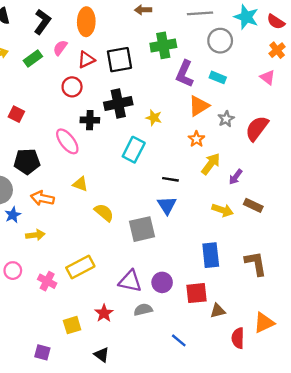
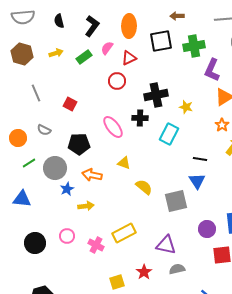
black square: (119, 60) -> (161, 41), moved
black cross: (90, 120) -> (140, 118), moved
purple circle: (162, 282) -> (207, 229), moved

